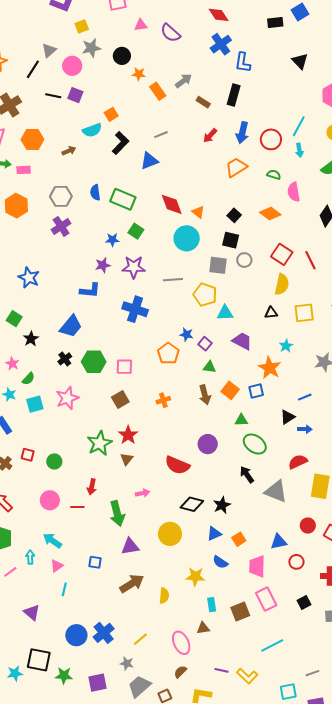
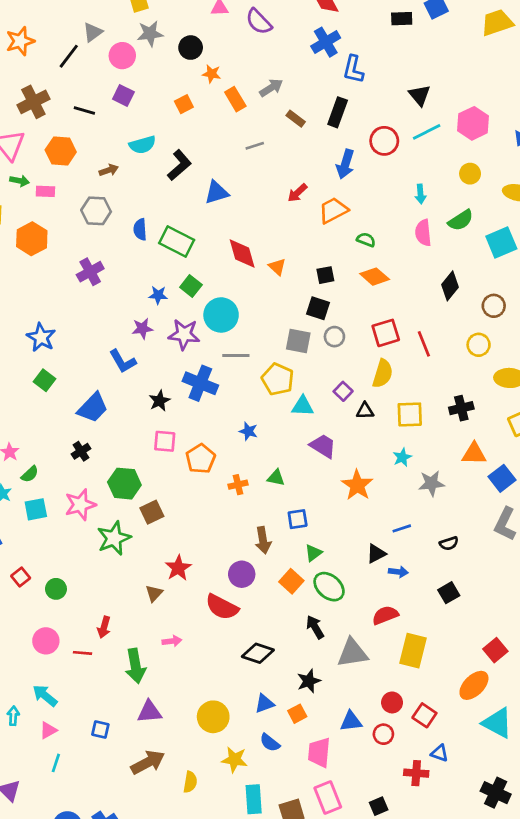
black triangle: (300, 61) -> (420, 95), moved
black line: (53, 96) -> (84, 111), moved
orange square: (111, 114) -> (184, 104), moved
cyan line: (299, 126) -> (427, 132), moved, turned 30
gray line: (161, 135) -> (255, 146), moved
red arrow: (210, 136) -> (297, 193), moved
red circle: (271, 139) -> (384, 141), moved
green semicircle: (274, 175) -> (366, 240), moved
pink semicircle: (294, 192) -> (423, 233), moved
gray hexagon: (61, 196) -> (96, 211), moved
black square: (234, 215) -> (325, 275), turned 32
cyan circle: (187, 238) -> (221, 315), moved
red square: (282, 254) -> (386, 333), turned 35
blue L-shape: (90, 290) -> (123, 361), turned 50
blue cross: (135, 309) -> (200, 383), moved
green square: (14, 319) -> (45, 380), moved
black star: (31, 339) -> (159, 401), moved
purple square: (205, 344) -> (343, 391), moved
cyan star: (286, 346) -> (402, 457), moved
orange pentagon: (168, 353) -> (201, 459), moved
green hexagon: (94, 362) -> (124, 484), moved
pink square: (124, 367) -> (165, 441), moved
orange square: (230, 390) -> (291, 581), moved
blue square: (256, 391) -> (298, 519), moved
brown arrow: (205, 395) -> (263, 540), moved
orange cross: (163, 400) -> (238, 485), moved
green triangle: (241, 420) -> (313, 553), turned -40
red star: (128, 435) -> (178, 568), moved
green star: (100, 443) -> (114, 538), moved
purple circle: (208, 444) -> (242, 574), moved
red square: (28, 455) -> (21, 577), turned 32
gray triangle: (276, 491) -> (352, 653), turned -35
black diamond: (192, 504) -> (258, 653), moved
black star: (222, 505) -> (309, 681), moved
yellow circle: (170, 534) -> (213, 717), moved
red circle: (296, 562) -> (383, 734), moved
cyan rectangle: (212, 605) -> (254, 799), size x1.5

